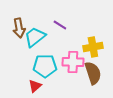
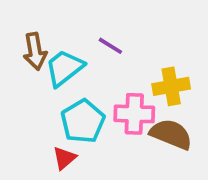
cyan pentagon: (45, 66) -> (83, 121), turned -30
brown semicircle: (93, 73) -> (171, 134), turned -50

